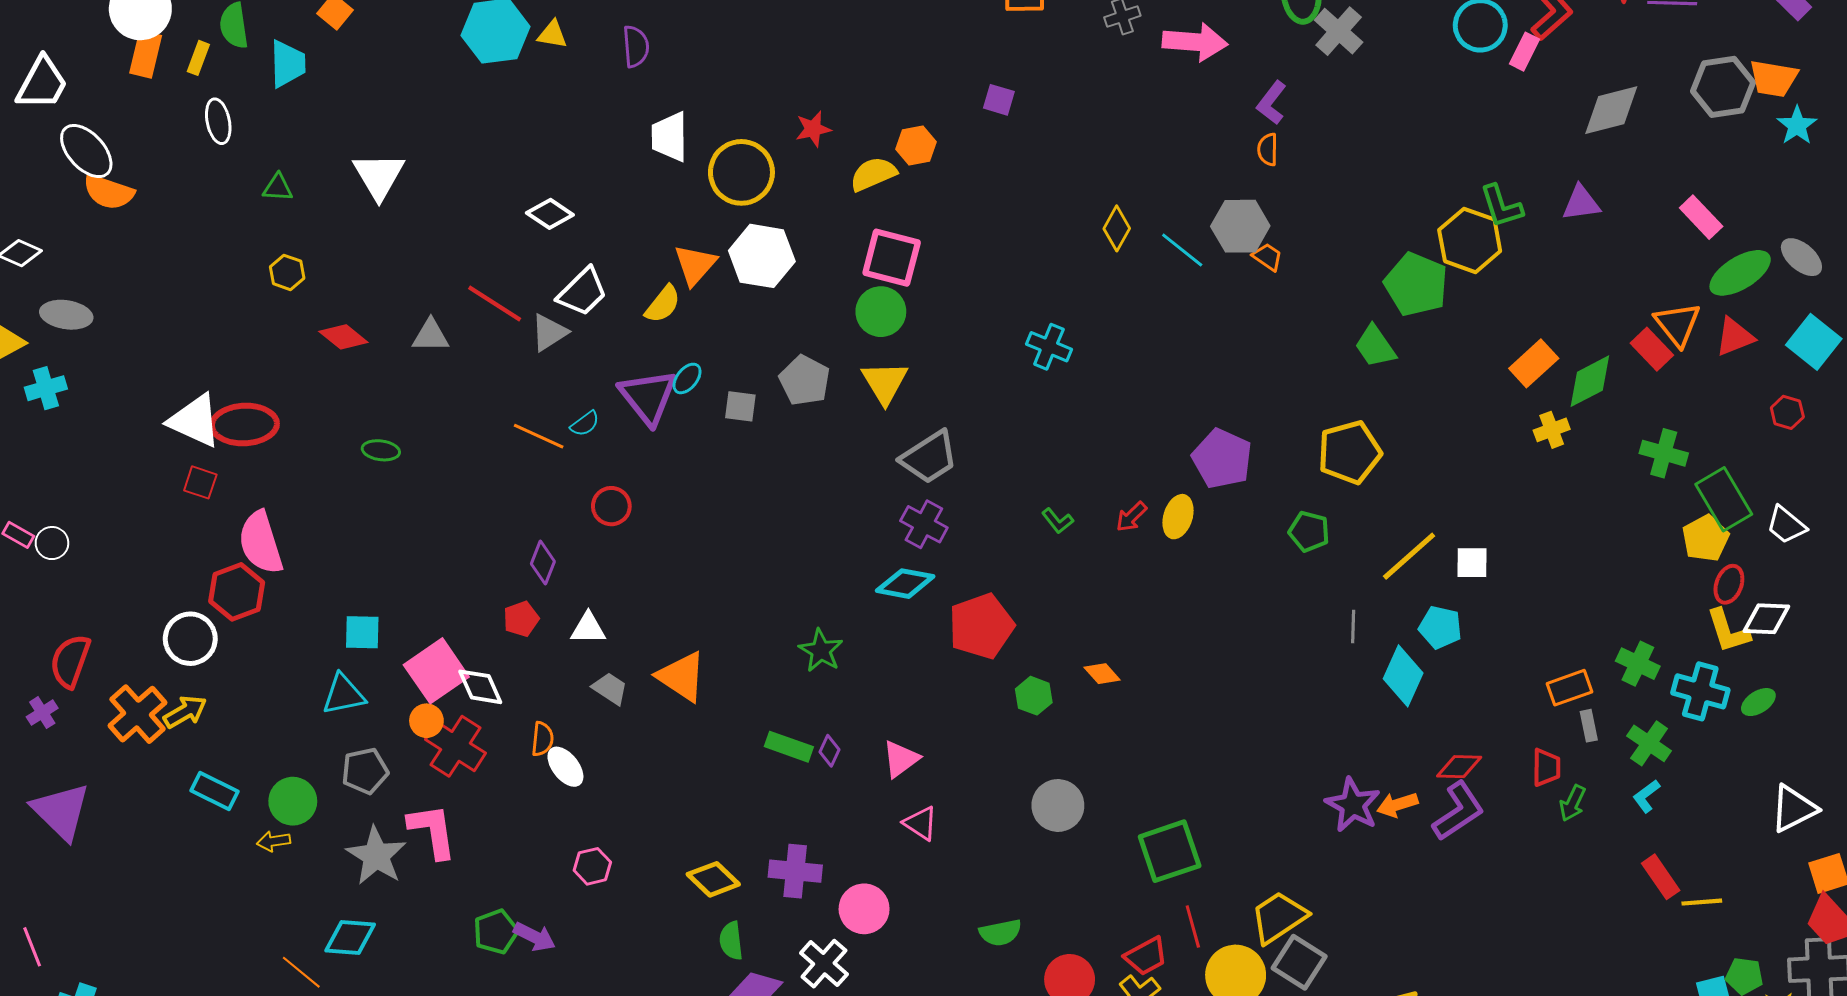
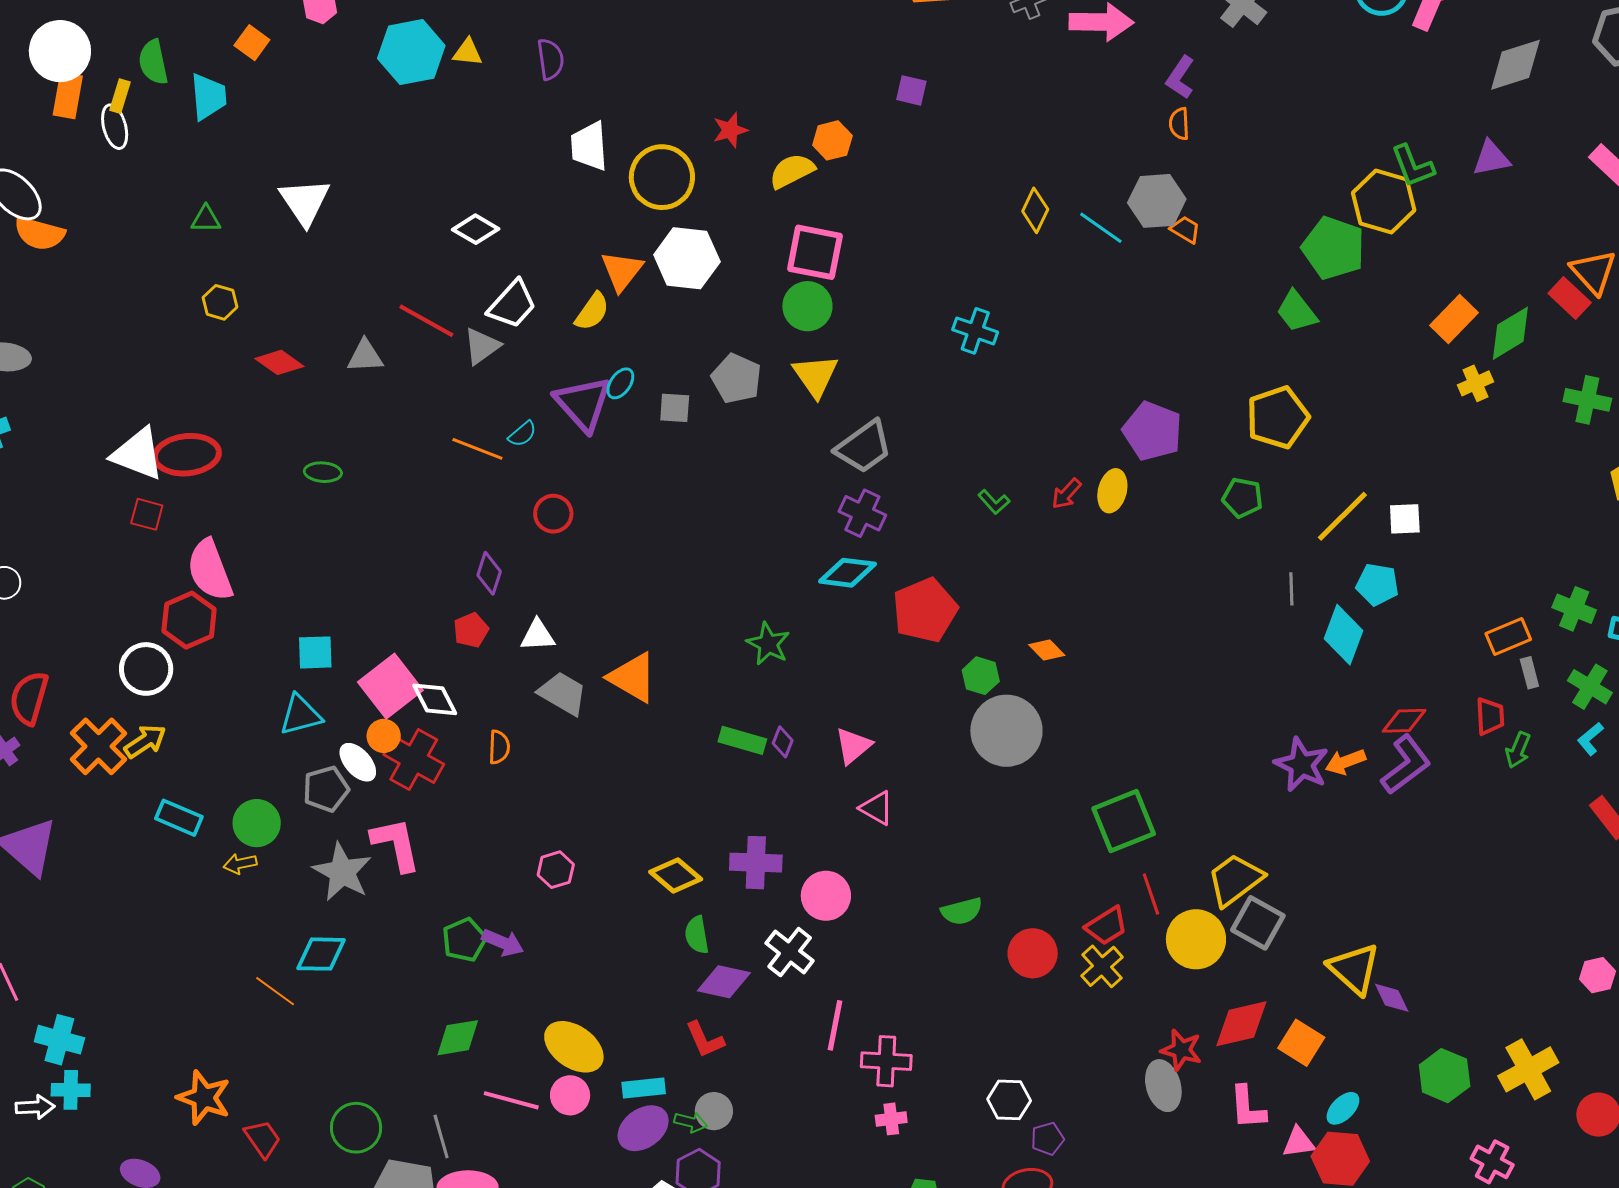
white ellipse: (218, 121) -> (115, 127), moved
gray trapezoid: (610, 689) -> (563, 693), size x1.4
white ellipse: (565, 767) -> (358, 762), moved
gray circle: (1058, 805) -> (1006, 731), moved, size x1.4

